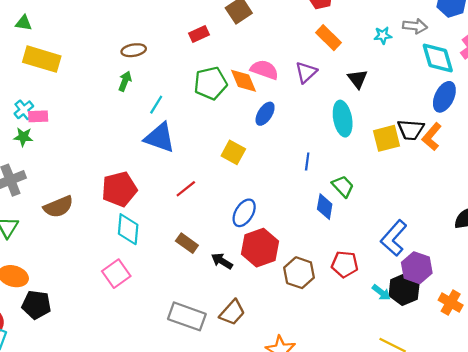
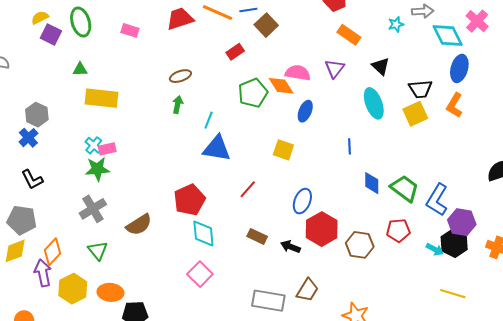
black trapezoid: (411, 130) -> (420, 89), moved
green star: (23, 137) -> (97, 169), size x1.4
green trapezoid: (343, 186) -> (405, 188), moved, size x1.4

